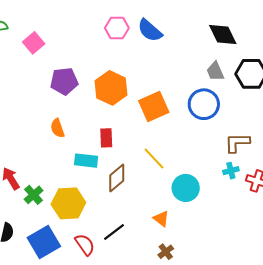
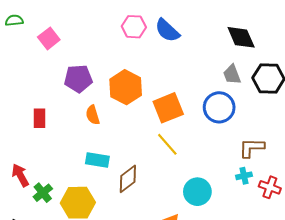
orange semicircle: (57, 128) -> (93, 115), moved
red rectangle: (106, 138) -> (40, 118), moved
yellow line: (154, 159) -> (167, 144), moved

